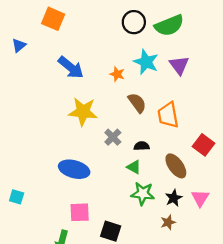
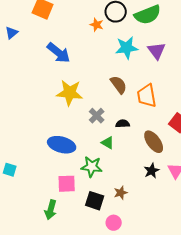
cyan star: (146, 62) -> (127, 48), turned -30
orange star: (117, 74) -> (97, 25), moved
green triangle: (134, 167) -> (108, 143), moved
green star: (143, 194) -> (92, 167), moved
brown star: (168, 222) -> (121, 193), moved

